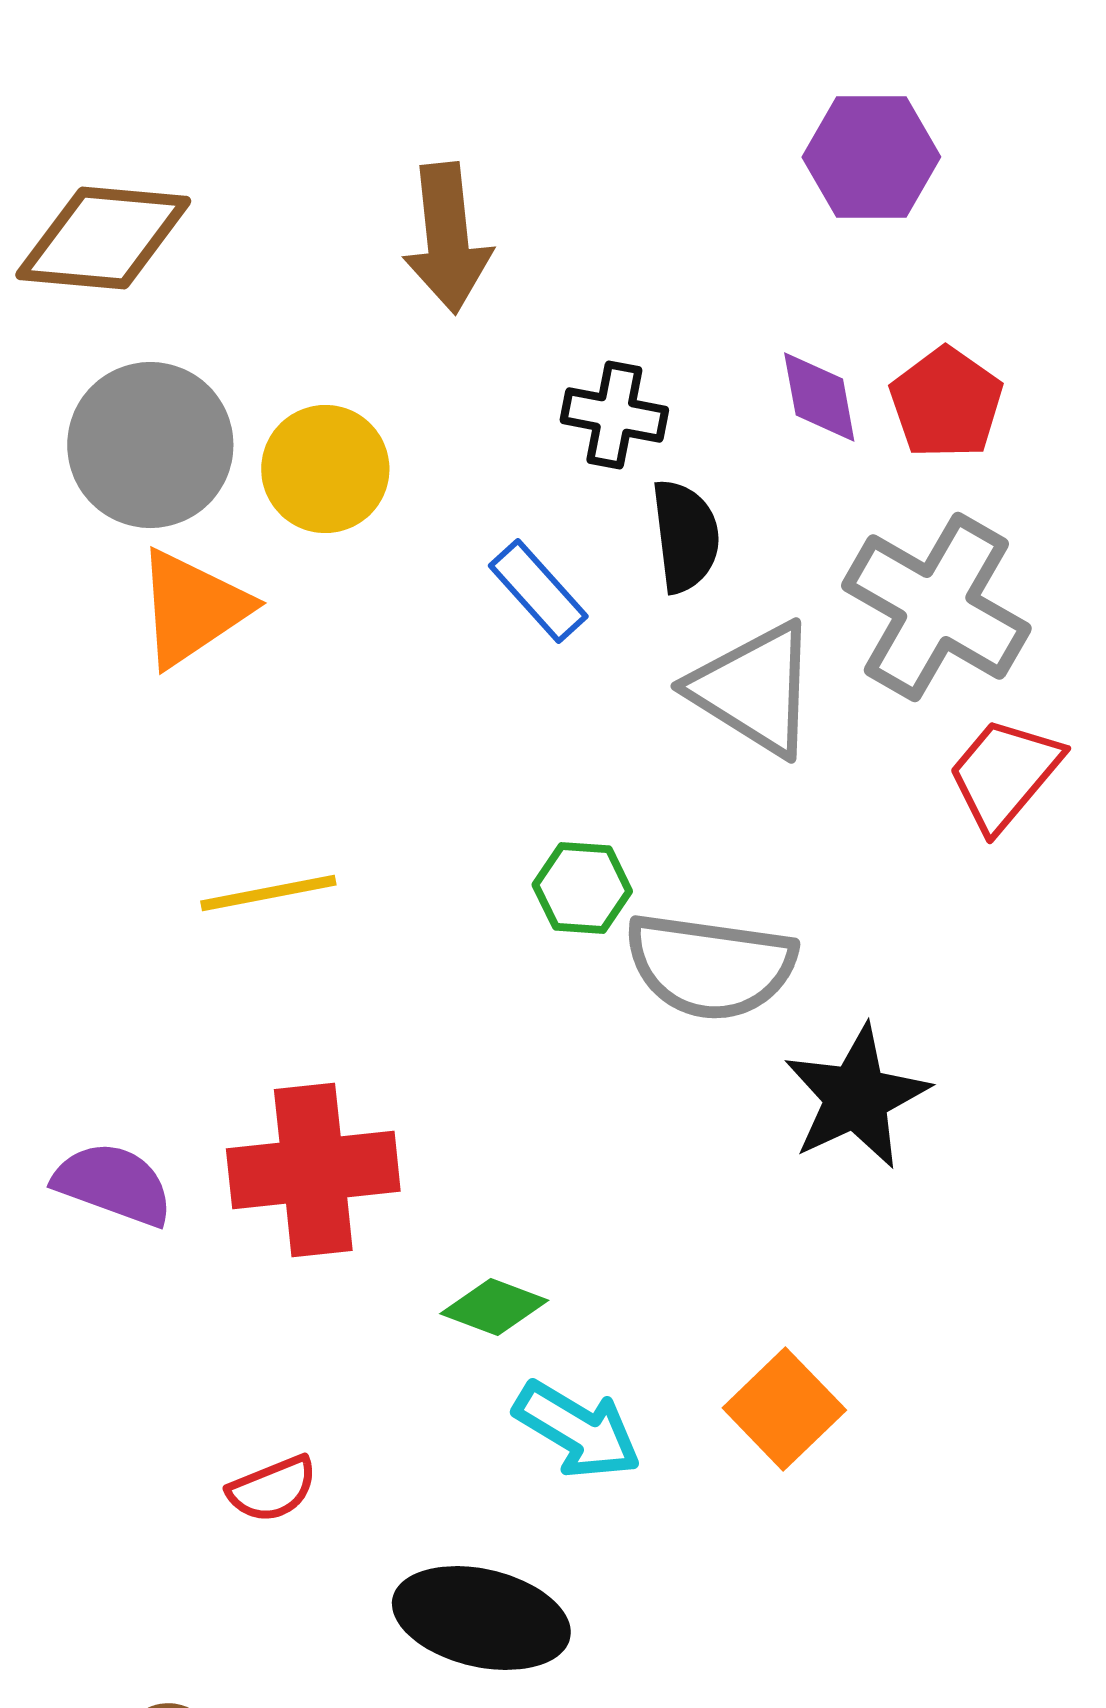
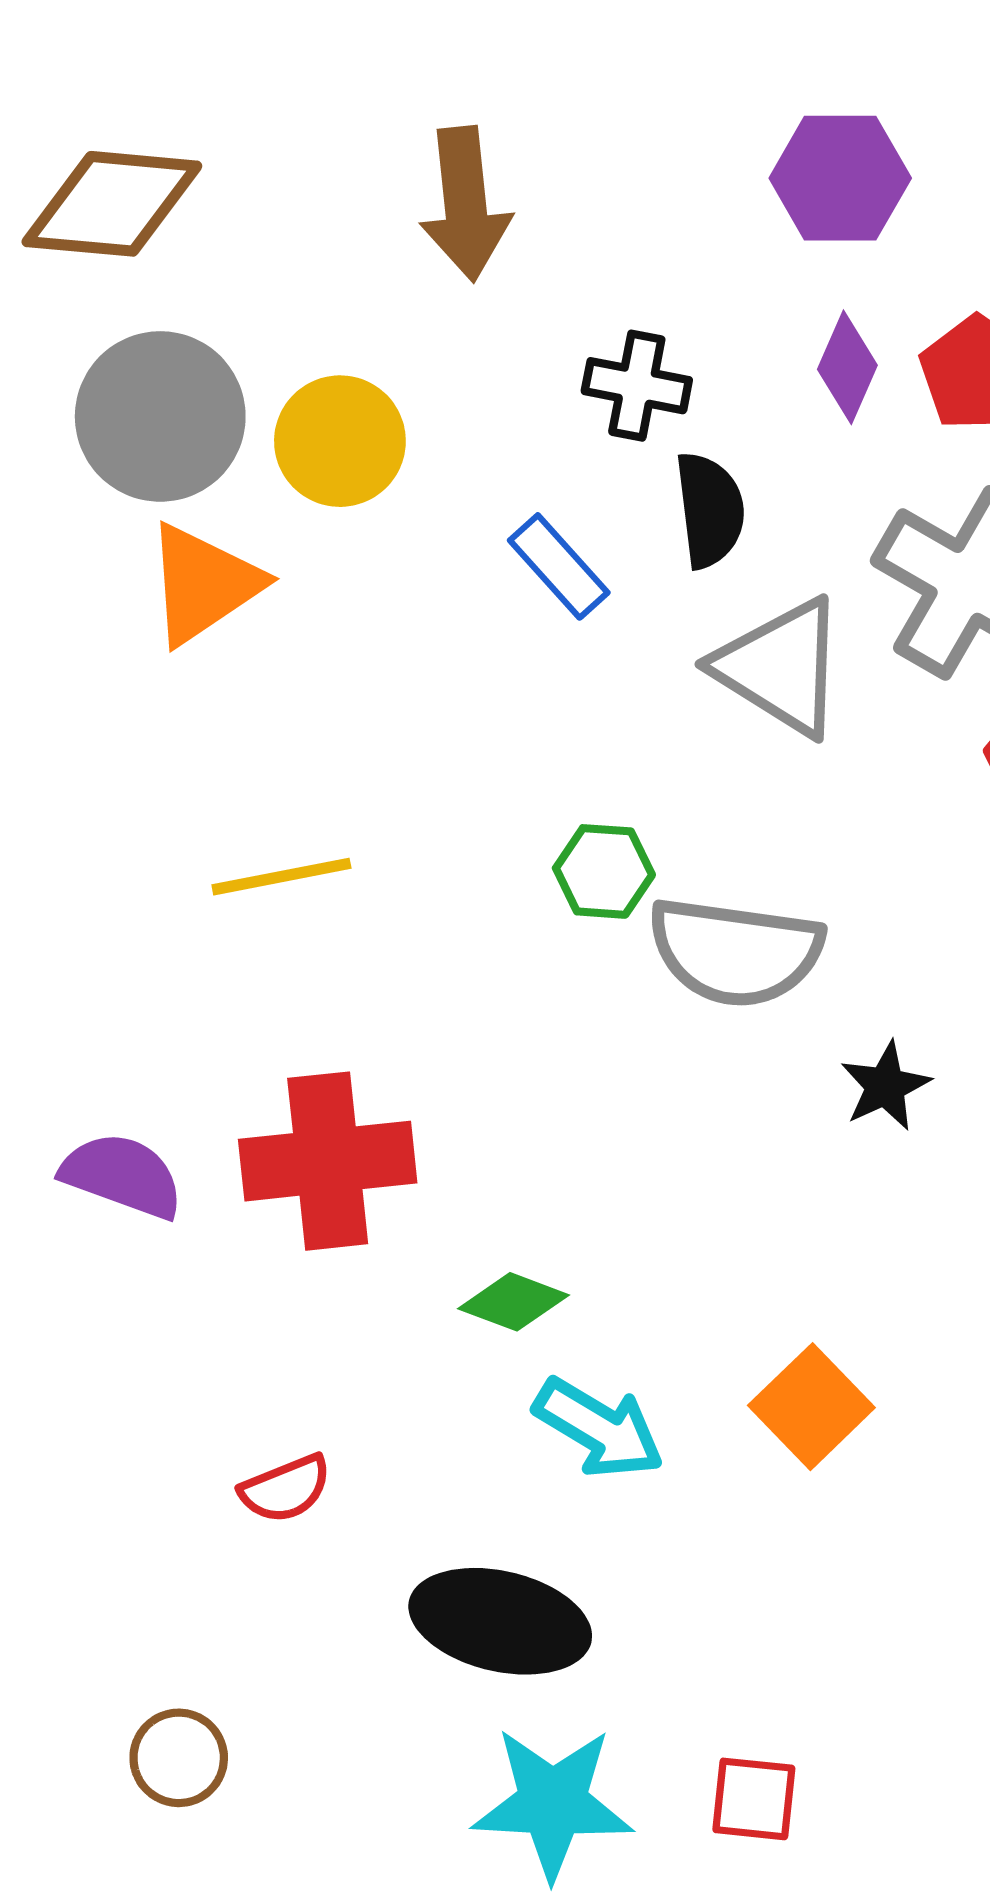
purple hexagon: (871, 157) -> (840, 178), moved
purple diamond: (819, 397) -> (847, 367), turned 34
black star: (856, 1097) -> (885, 1086), size x0.6

